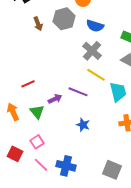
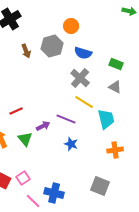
blue star: (83, 125) -> (71, 144), moved
pink square: (37, 142) -> (23, 178), moved
pink line: (41, 165) -> (33, 201), moved
gray square: (112, 170) -> (100, 186), moved

